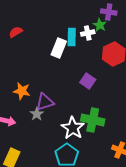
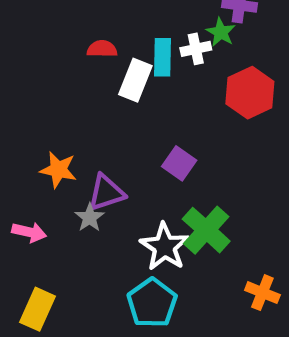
red semicircle: (16, 32) -> (102, 49), moved, turned 32
purple square: (88, 81) -> (179, 163), moved
green cross: (93, 120) -> (206, 230), turned 30

